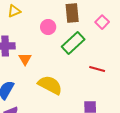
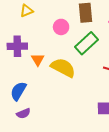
yellow semicircle: (50, 85) -> (63, 68), moved

